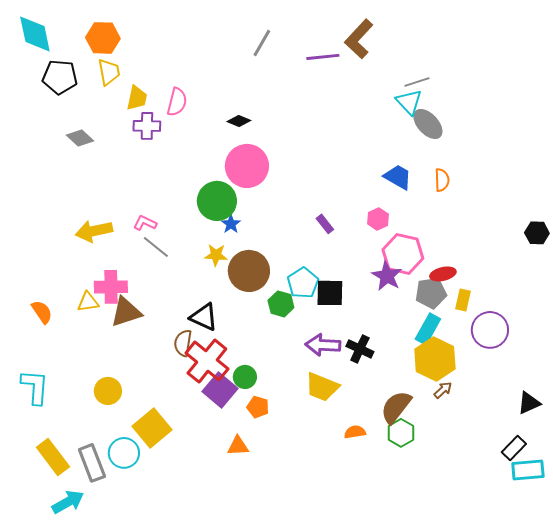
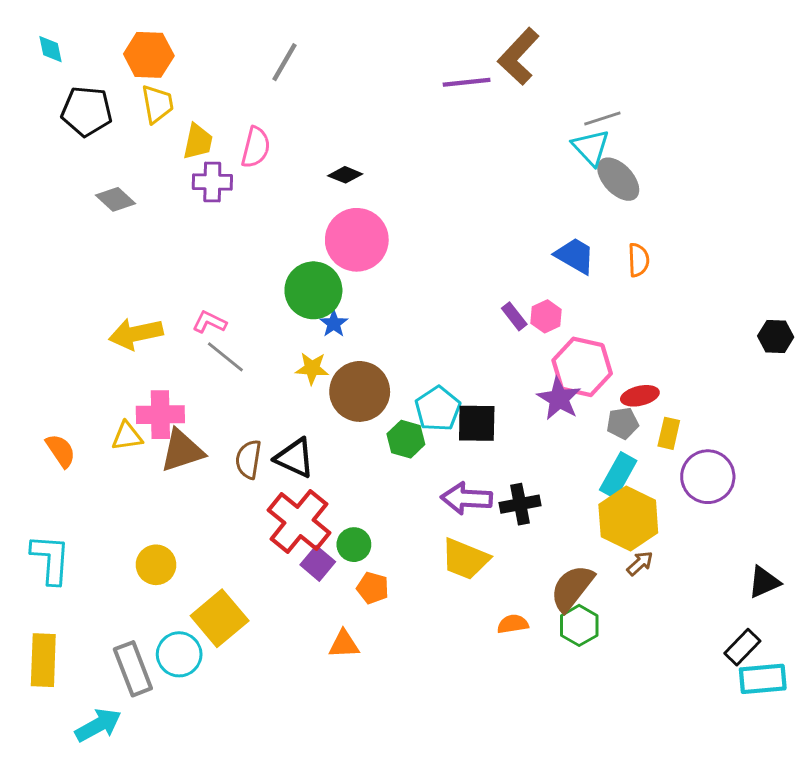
cyan diamond: (35, 34) -> (51, 49), size x0.5
gray line: (262, 43) -> (285, 62), moved
purple rectangle: (325, 224) -> (514, 316), moved
gray pentagon: (431, 293) -> (623, 423), size x0.7
brown semicircle: (183, 343) -> (248, 459), moved
black cross: (360, 349) -> (520, 504), turned -36
purple square: (220, 390) -> (318, 563), size x0.7
yellow rectangle: (53, 457) -> (43, 660), moved, turned 39

